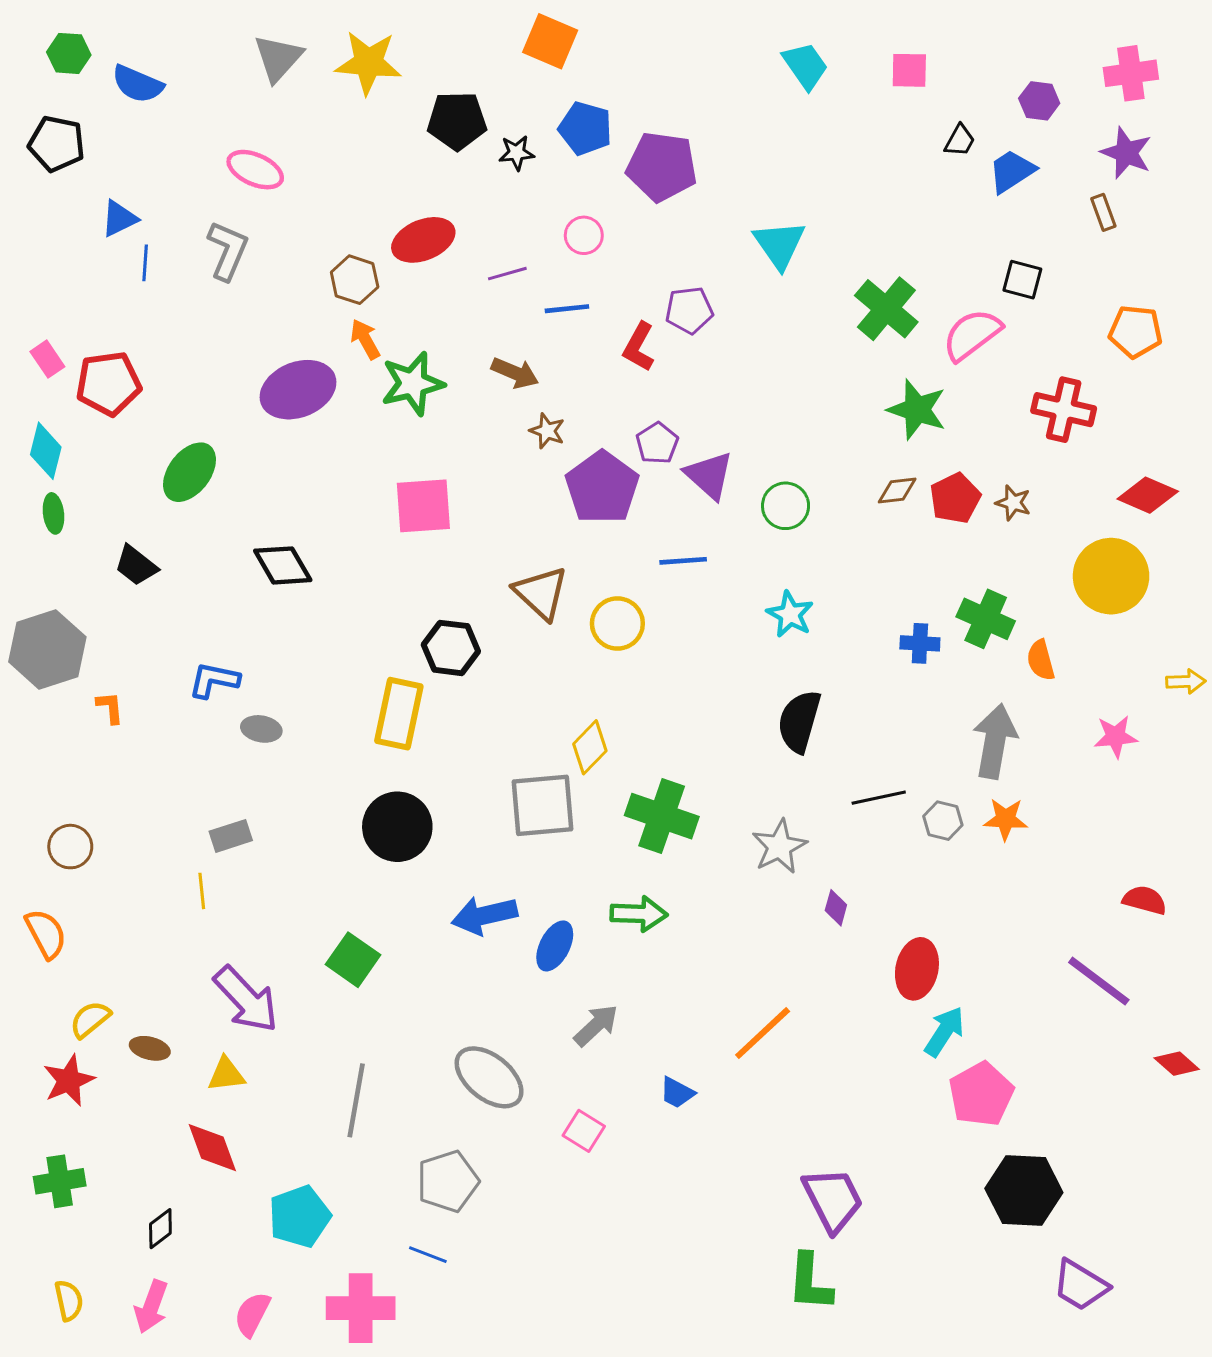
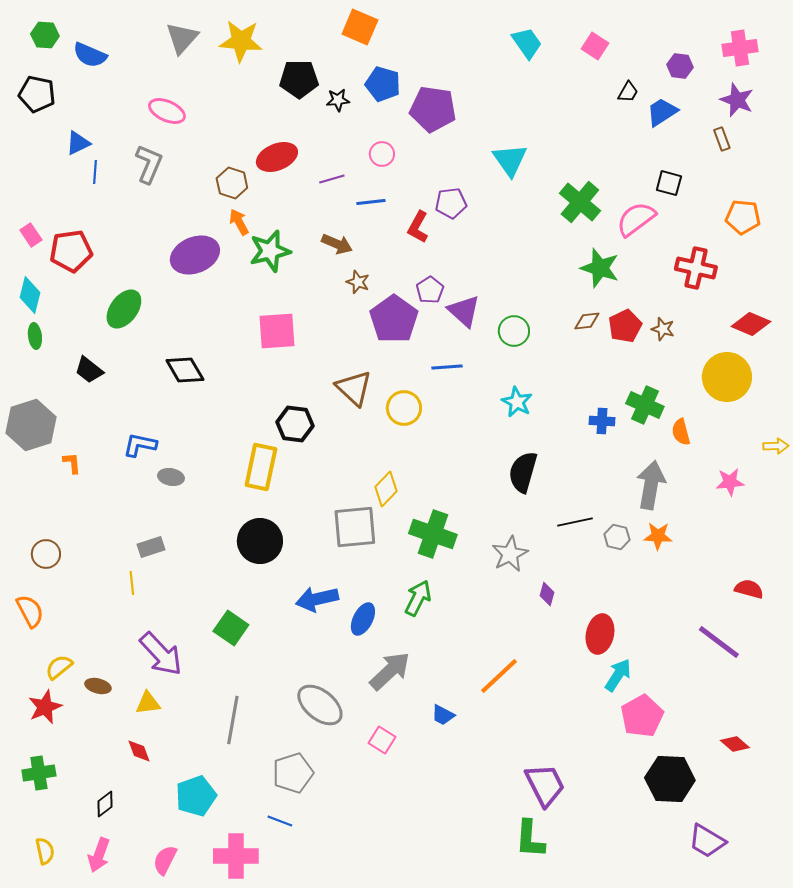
pink square: (909, 70) -> (595, 46), turned 32
green arrow: (639, 914) -> (418, 598), turned -66
gray arrow: (596, 1025) -> (390, 671), size x1.4
red diamond: (1177, 1064) -> (735, 744), moved
red diamond: (212, 1148) -> (139, 751), size x0.7

